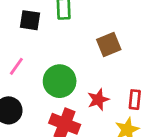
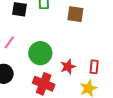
brown square: (109, 45) -> (75, 14), moved, turned 30

